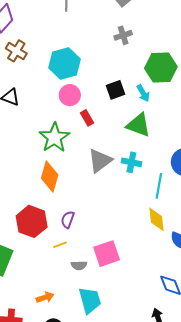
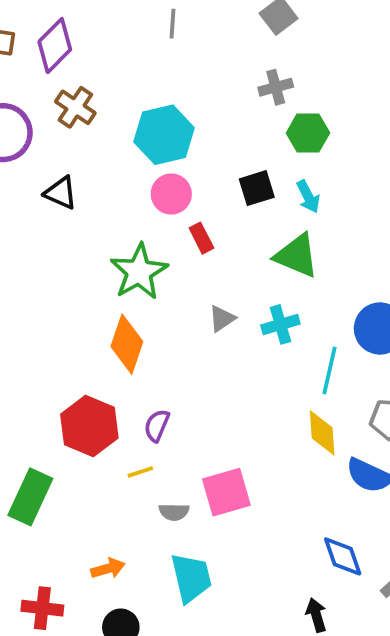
green hexagon: (161, 67) -> (308, 133), moved, size x0.7
gray triangle: (100, 161) -> (222, 319), size x0.6
cyan cross: (131, 162) -> (280, 324), turned -30

